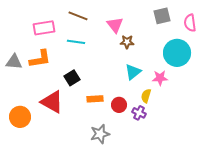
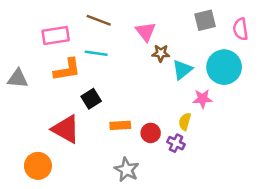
orange L-shape: (40, 59) -> (67, 70), moved
cyan triangle: (133, 72) -> (182, 70), moved
orange circle: (20, 117) -> (38, 166), moved
gray star: (100, 134) -> (127, 170), turned -30

